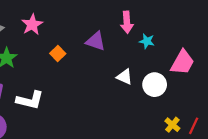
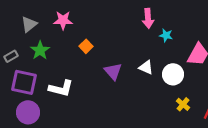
pink star: (32, 24) -> (63, 20), turned 30
purple triangle: (96, 41) -> (113, 71), moved, turned 30
yellow cross: (172, 125) -> (183, 104), moved

